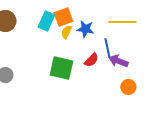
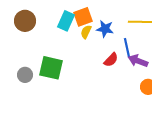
green square: (61, 68) -> (51, 68), moved

